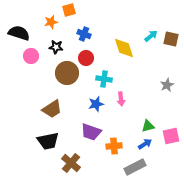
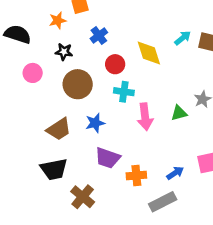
blue cross: (84, 34) -> (99, 35), turned 32
pink circle: (31, 56) -> (33, 73), moved
red circle: (86, 58) -> (115, 64), moved
pink arrow: (121, 99) -> (145, 117), size x1.5
blue star: (96, 104) -> (95, 123), moved
green triangle: (148, 126) -> (179, 113), moved

